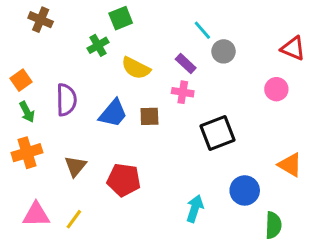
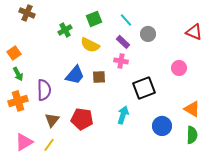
green square: (121, 18) -> (94, 19), moved
cyan line: (202, 30) -> (126, 20), moved
pink circle: (276, 89) -> (179, 68), moved
purple semicircle: (66, 100) -> (44, 90), moved
brown triangle: (75, 166) -> (52, 120), moved
cyan arrow: (195, 209) -> (123, 115), moved
pink triangle: (36, 215) -> (24, 142), turned -30
green semicircle: (273, 225) -> (192, 135), moved

